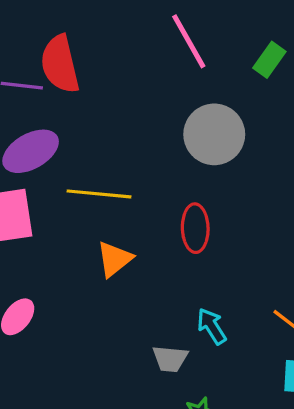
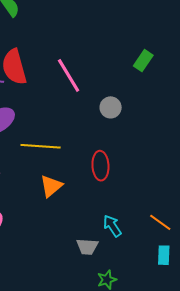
pink line: (189, 41) -> (69, 75), moved
gray circle: (214, 134) -> (111, 107), size x0.6

